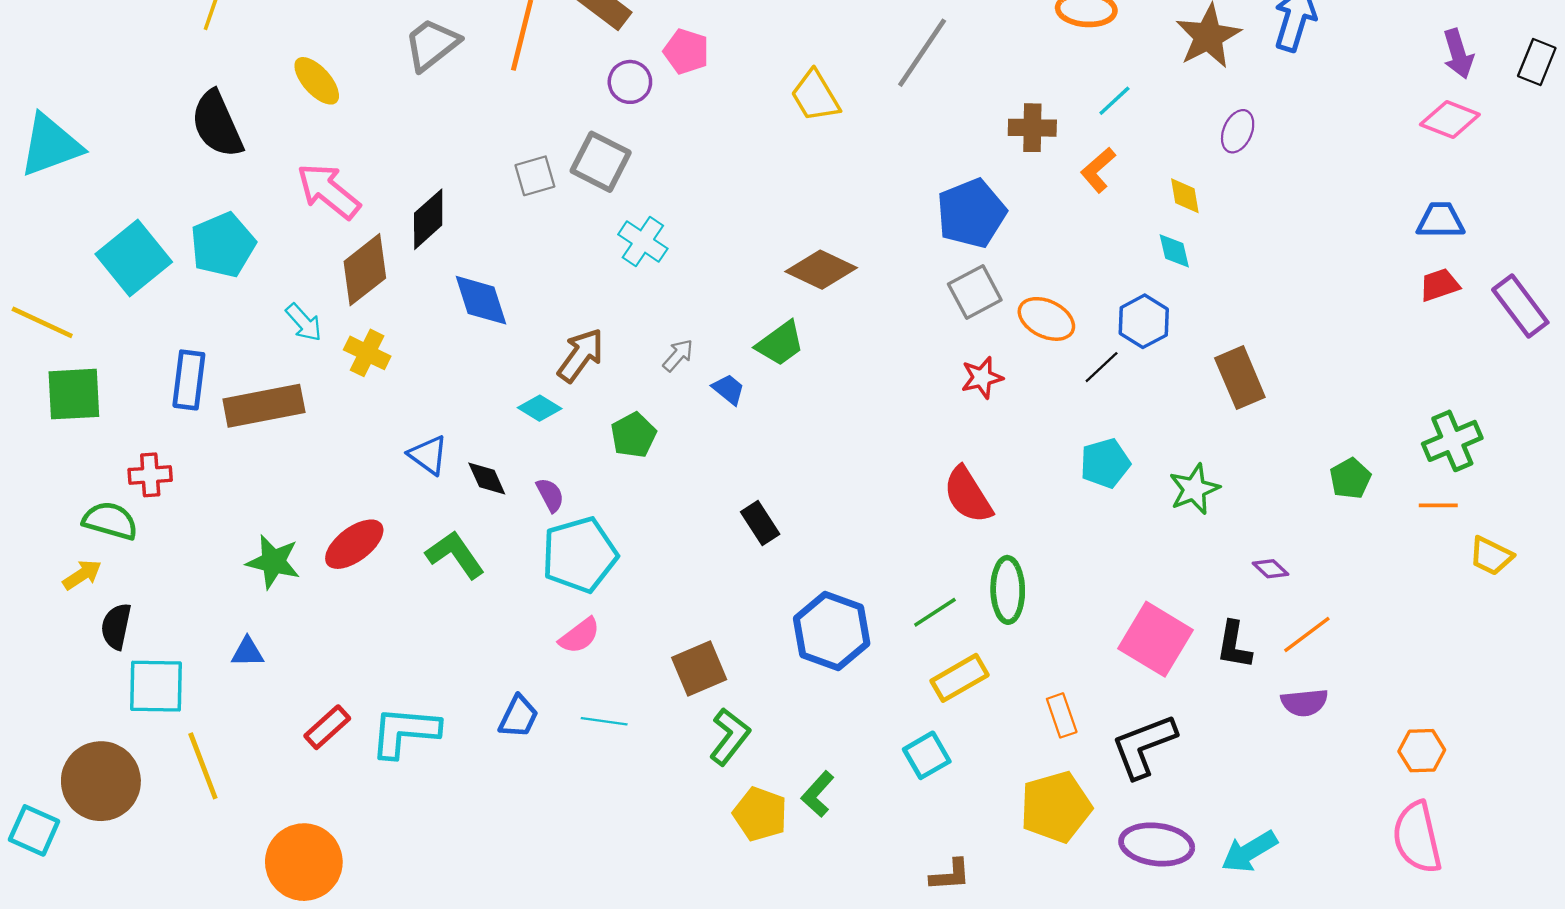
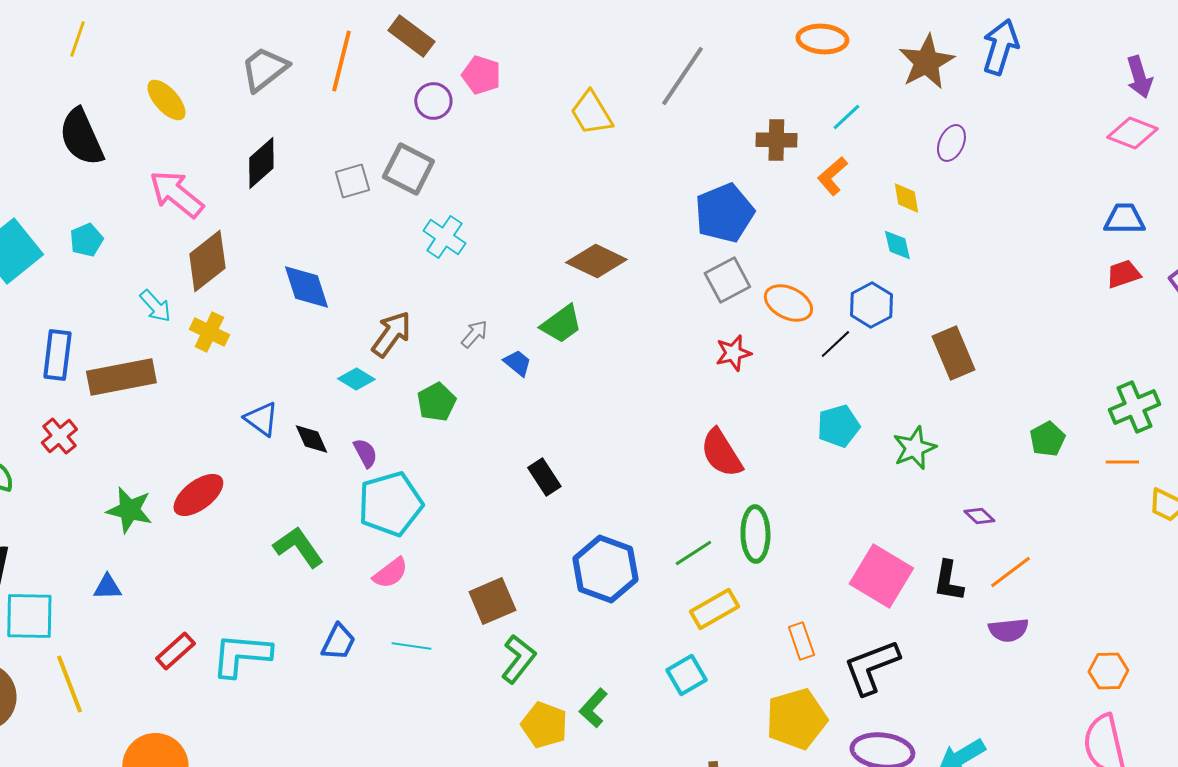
black diamond: (428, 219) -> (261, 163), moved
cyan pentagon: (223, 245) -> (86, 240), size x0.6
red cross: (150, 475) -> (59, 436), moved, turned -36
green L-shape: (455, 555) -> (298, 547), moved

